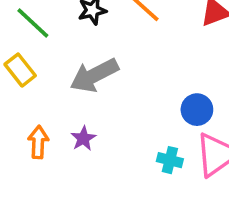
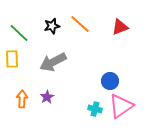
yellow rectangle: (20, 70) -> (12, 59), turned 36

